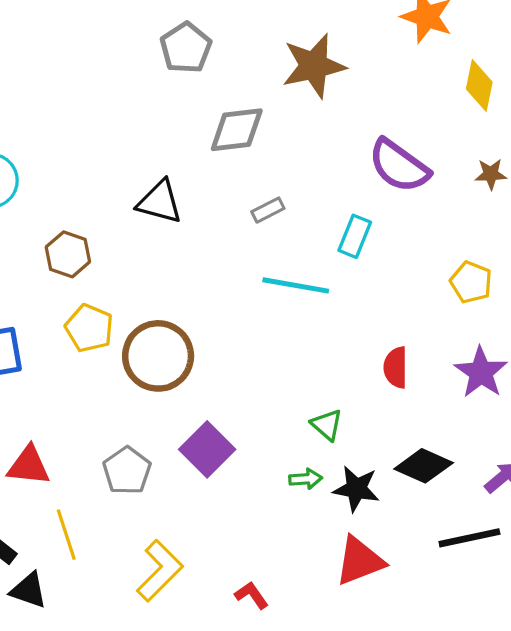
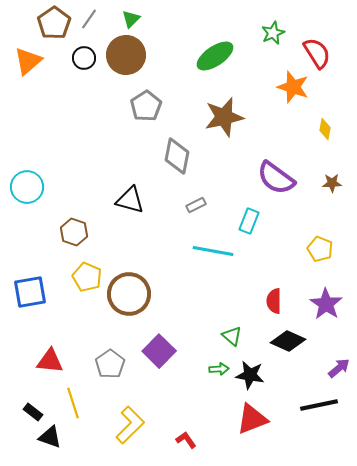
yellow diamond: (479, 86) -> (325, 129), size x0.7
gray diamond: (237, 130) -> (177, 156), turned -72
black diamond: (424, 466) -> (288, 341), moved

